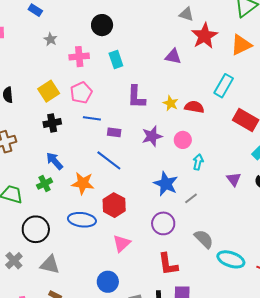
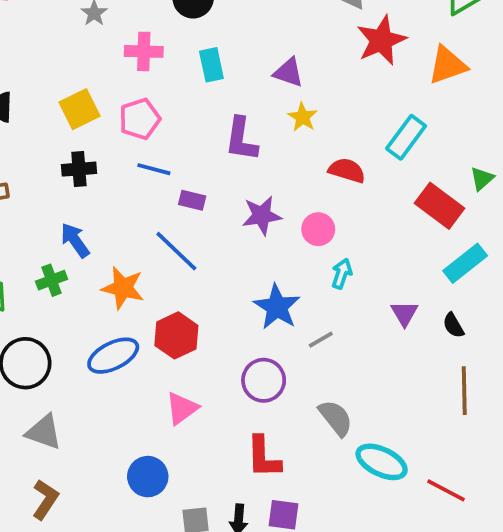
purple triangle: (173, 56) -> (288, 72), moved
yellow star: (171, 103) -> (303, 117), moved
blue ellipse: (82, 220) -> (113, 356), turned -40

